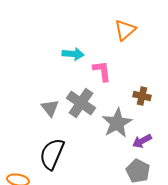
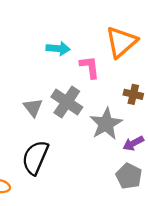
orange triangle: (125, 30) -> (121, 42), moved, size x1.4

